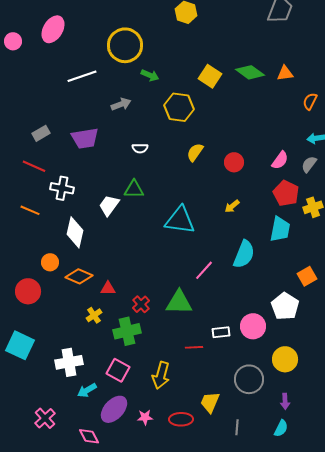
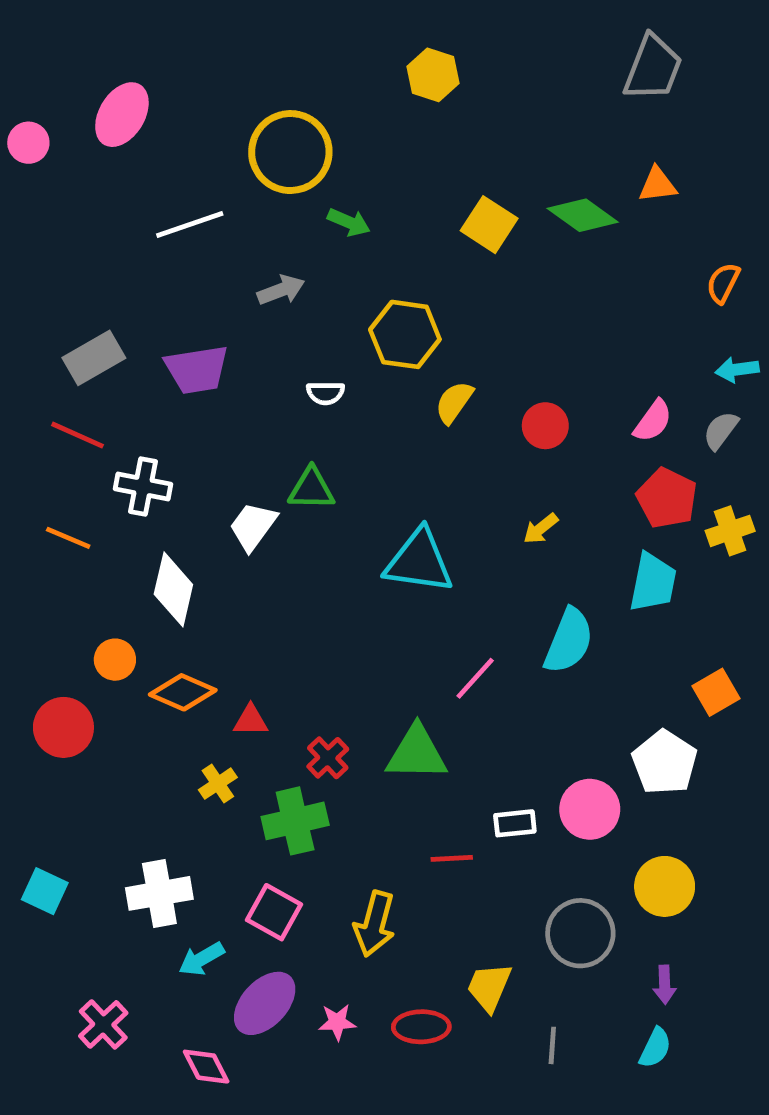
orange triangle: (285, 73) -> (658, 185), moved
yellow hexagon: (179, 107) -> (405, 334), moved
gray rectangle: (41, 133) -> (94, 358), size x1.4
cyan square: (20, 345) -> (45, 891), moved, size x0.7

